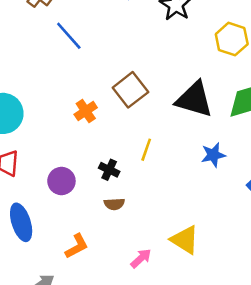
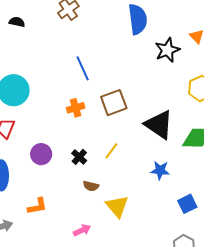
blue line: (69, 36) -> (83, 68), moved
brown semicircle: (114, 204) -> (91, 186), moved
yellow triangle: (185, 240) -> (117, 206), moved

